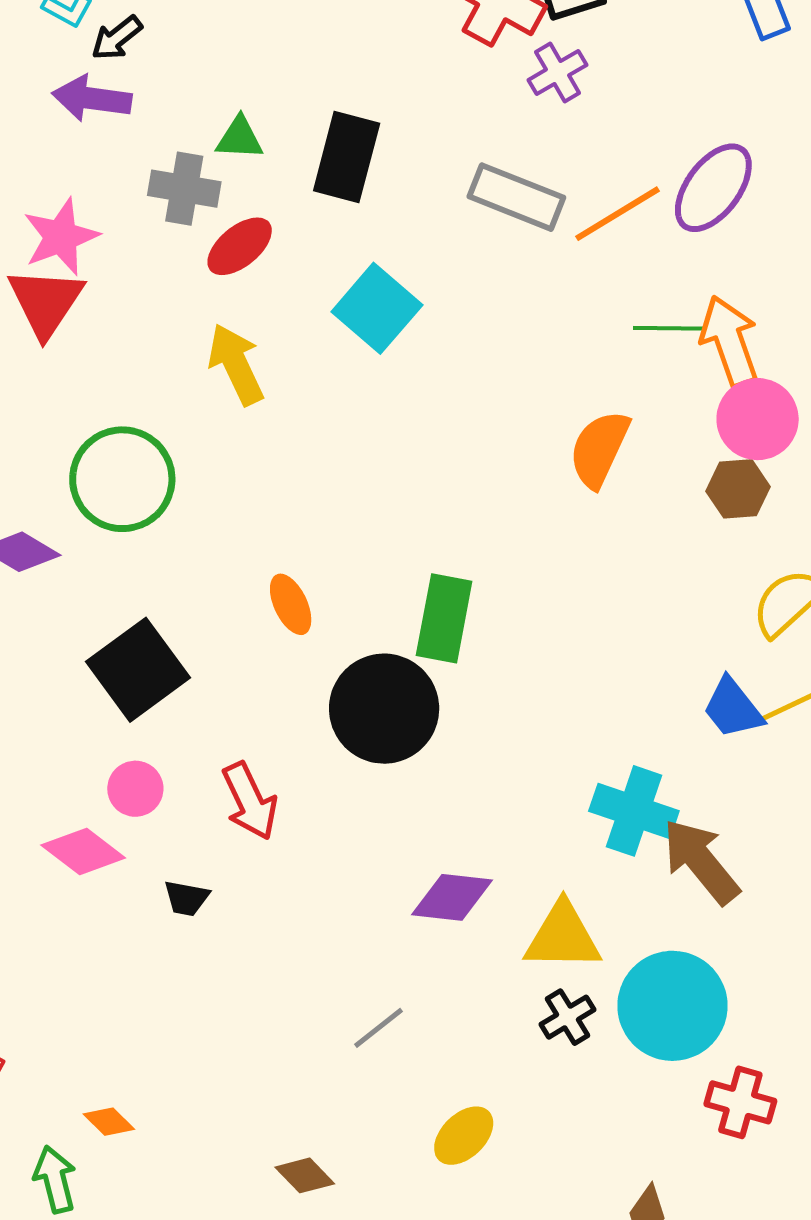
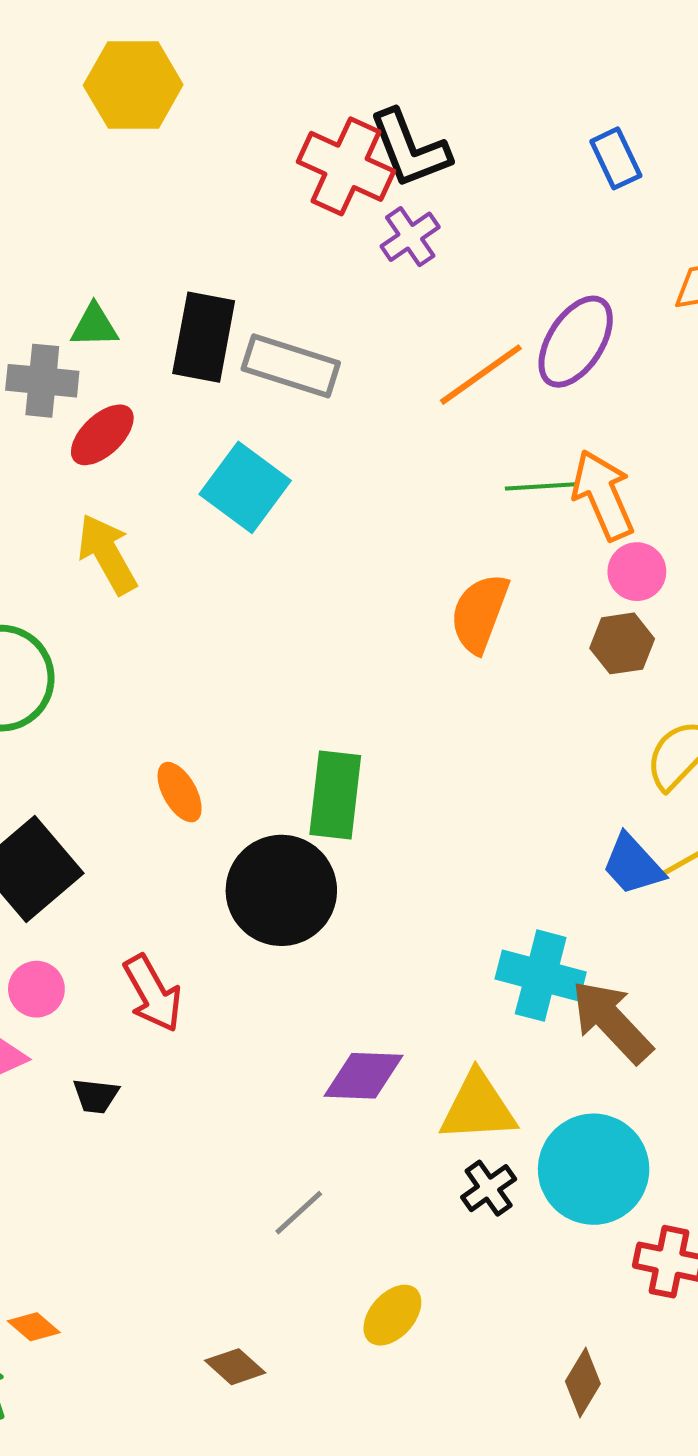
gray rectangle: (516, 197) -> (291, 366), moved
pink circle: (758, 419) -> (637, 572), size x0.7

